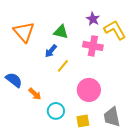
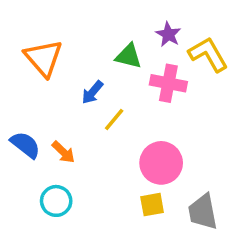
green triangle: (61, 32) -> (129, 56), moved
orange arrow: (35, 94) -> (63, 152), moved
cyan circle: (56, 111) -> (56, 201), moved
yellow square: (83, 121) -> (152, 205), moved

